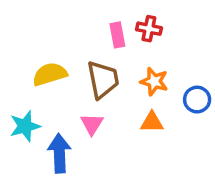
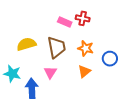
pink rectangle: (117, 35) -> (65, 22), turned -56
orange triangle: (152, 122) -> (84, 71), turned -40
cyan star: (25, 126) -> (12, 74), turned 30

